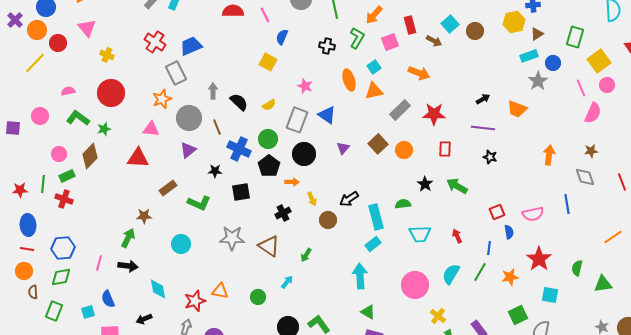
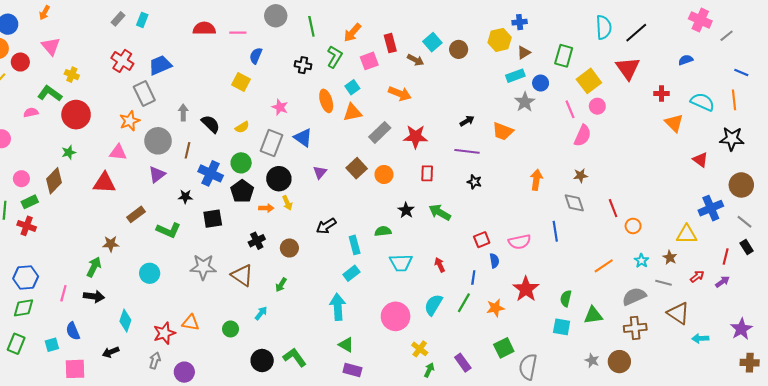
pink line: (265, 15) -> (238, 33), turned -63
green L-shape: (78, 118) -> (50, 94), moved
brown line: (217, 127) -> (187, 150), turned 35
yellow arrow: (312, 199) -> (287, 203), moved
cyan rectangle: (376, 217) -> (355, 245), size x0.7
brown circle: (328, 220) -> (289, 248), moved
cyan diamond: (158, 289) -> (125, 321), turned 30
cyan square: (550, 295) -> (562, 327), moved

